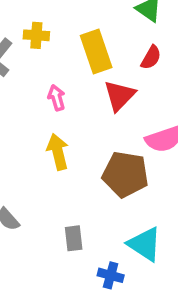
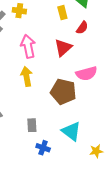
yellow rectangle: (96, 52) -> (62, 13), moved, size x0.6
pink arrow: (57, 98) -> (28, 46), size x1.6
blue cross: (111, 275) -> (43, 148), moved

